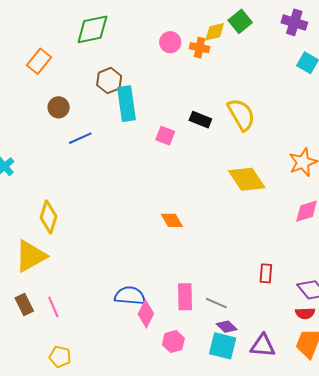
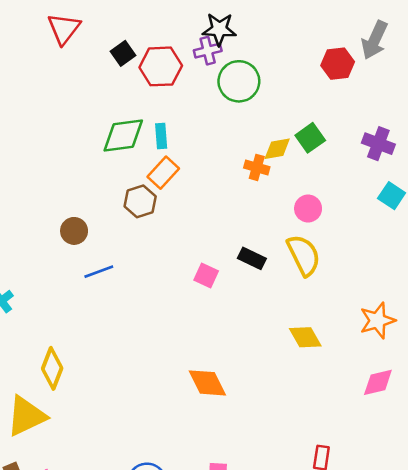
pink circle: (170, 42) -> (308, 209), moved
orange rectangle: (39, 61) -> (163, 173), moved
cyan rectangle: (126, 104) -> (161, 136), moved, size x0.6
yellow diamond: (247, 179) -> (305, 337), size x0.7
orange diamond: (172, 220) -> (207, 383), size x1.4

